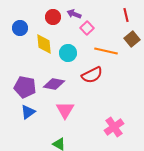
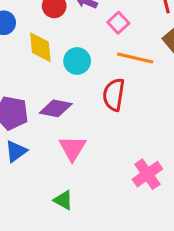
pink square: (87, 28) -> (118, 23), moved
red semicircle: (92, 75) -> (114, 95), turned 125

